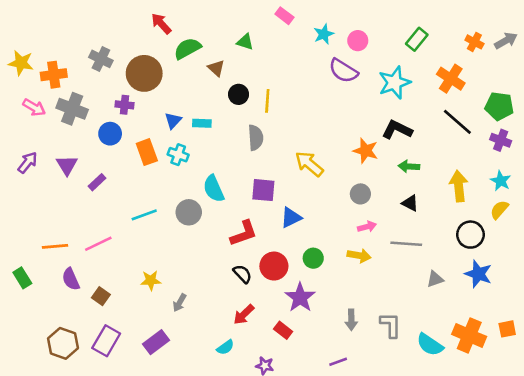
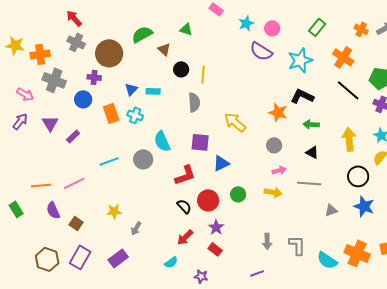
red arrow: (161, 24) -> (74, 18), moved
pink arrow: (34, 107) -> (25, 94), moved
purple star: (300, 297) -> (216, 227), moved, size x0.7

